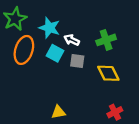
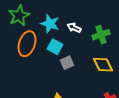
white arrow: (72, 40) -> (74, 28), moved
gray square: (77, 61) -> (67, 63), moved, turned -32

